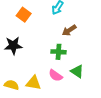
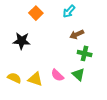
green cross: (59, 52) -> (85, 53), moved

